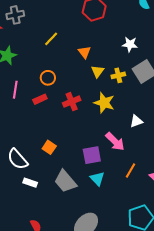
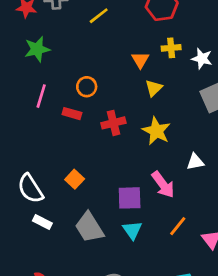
yellow line: (51, 39) -> (99, 16), moved
yellow cross: (118, 75) -> (171, 48), moved
red rectangle: (40, 99) -> (72, 114), turned 32

